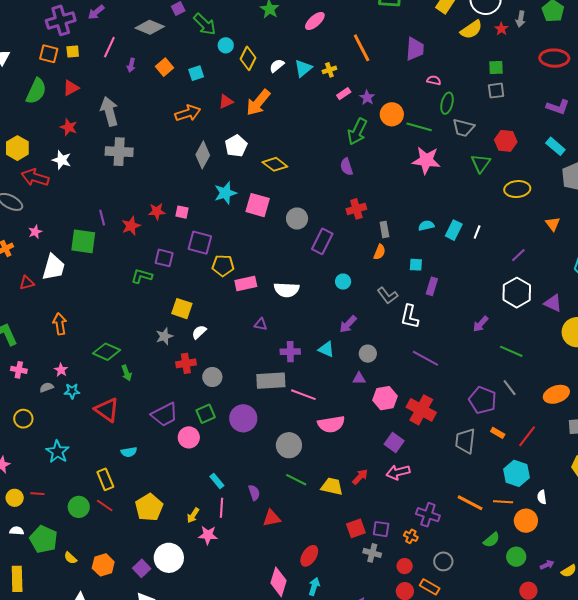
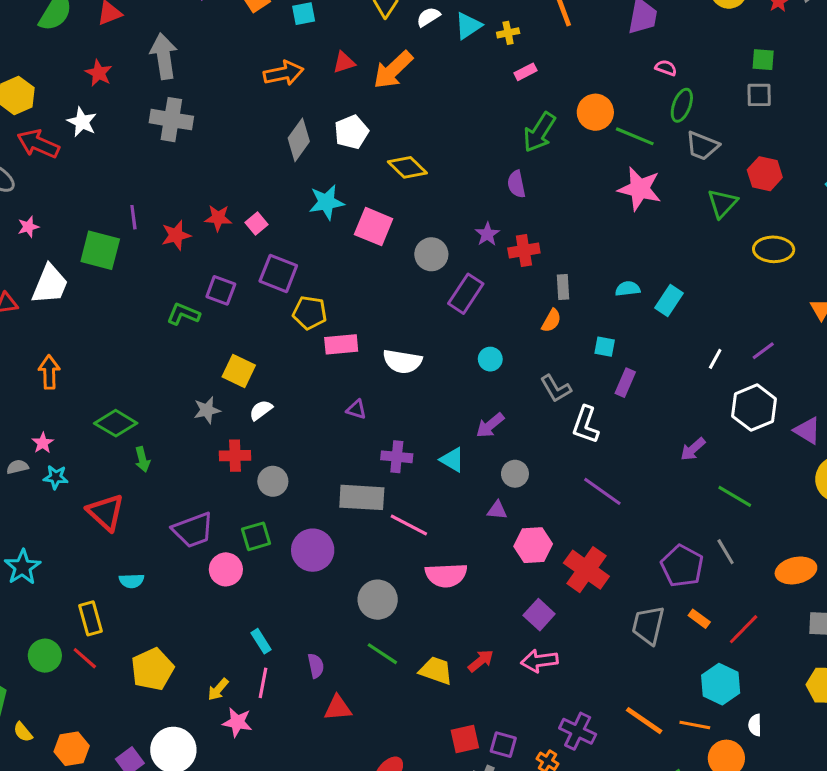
purple star: (367, 98) -> (487, 234), moved
pink square: (182, 212) -> (256, 224), turned 32
white line: (477, 232) -> (715, 359), moved

